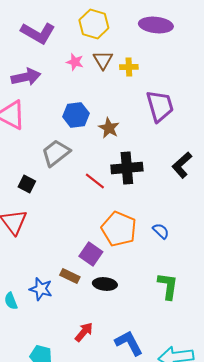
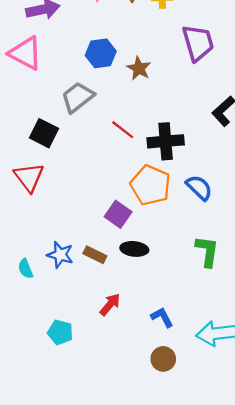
black cross: (127, 168) -> (166, 141), moved
black square: (27, 184) -> (44, 133), size x1.4
blue semicircle: (161, 231) -> (199, 188), size x1.4
brown rectangle: (70, 276) -> (95, 255), moved
blue L-shape: (129, 343) -> (162, 317), size x0.7

